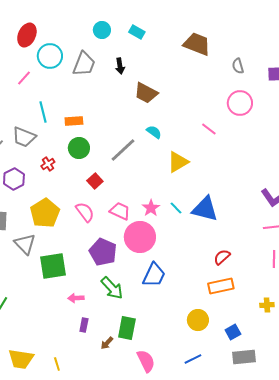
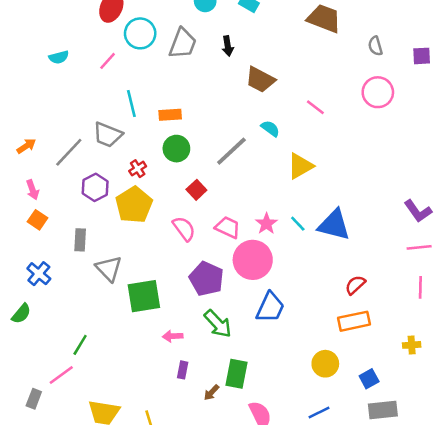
pink line: (209, 129) -> (315, 107), moved
yellow pentagon: (45, 213) -> (134, 205), moved

